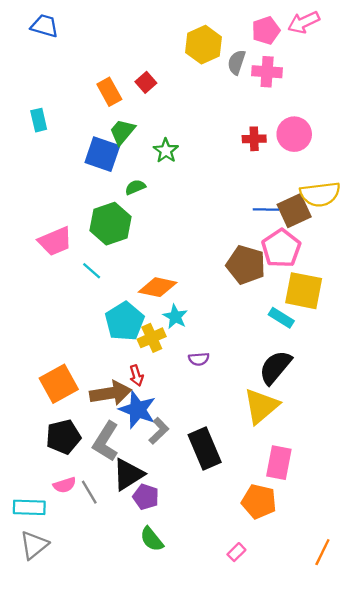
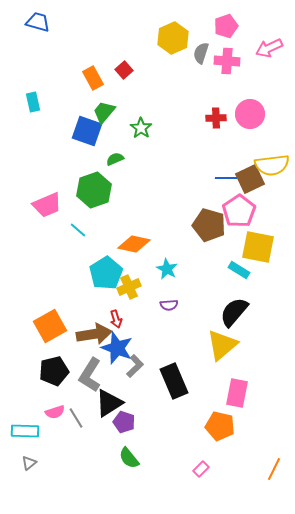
pink arrow: (304, 22) -> (269, 48), moved
cyan star: (175, 317) -> (167, 269), moved
gray triangle: (34, 545) -> (29, 463), size x0.6

